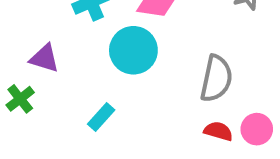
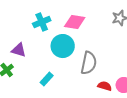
gray semicircle: (216, 79) -> (89, 63), moved

